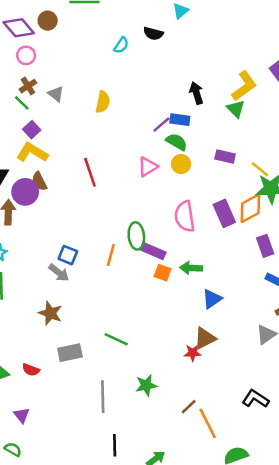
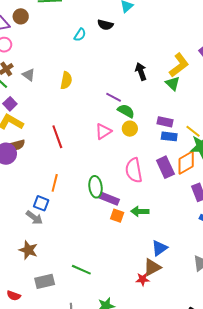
blue rectangle: (180, 120) -> (169, 136), moved
purple line: (161, 125) -> (114, 97), turned 70
brown semicircle: (39, 181) -> (17, 145), turned -77
orange line: (111, 255) -> (55, 183), moved
blue triangle: (212, 299) -> (160, 248), moved

